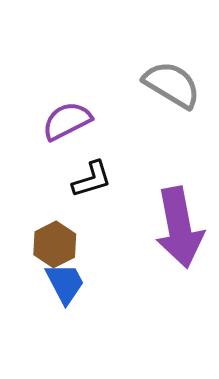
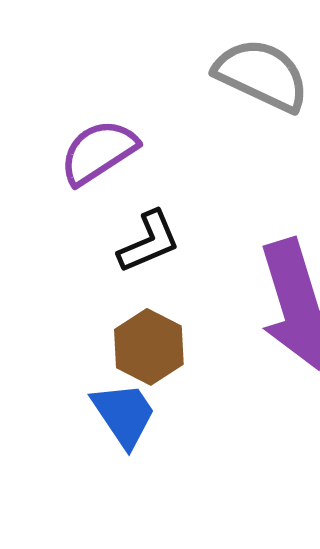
brown hexagon: (55, 244) -> (149, 347), moved

